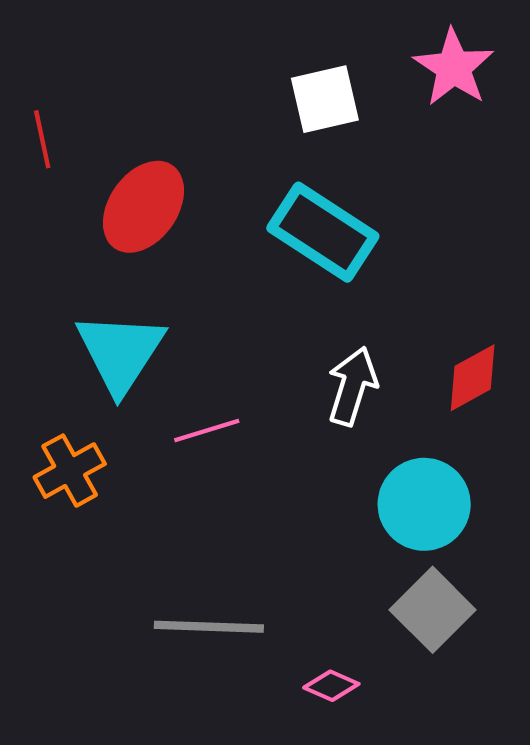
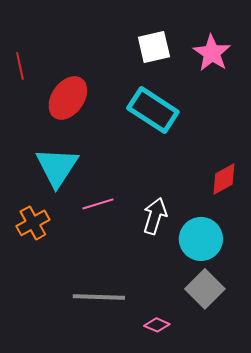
pink star: (454, 68) -> (212, 53), moved
white arrow: (352, 386) -> (155, 216), moved

